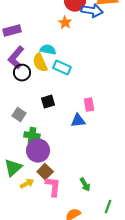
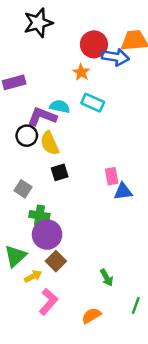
purple L-shape: (16, 58) -> (42, 117), moved, turned 70
yellow semicircle: (40, 63) -> (50, 143), moved
cyan rectangle: (62, 68) -> (93, 103), moved
blue triangle: (78, 121) -> (123, 191), moved
pink L-shape: (53, 187) -> (48, 302), moved, turned 35

